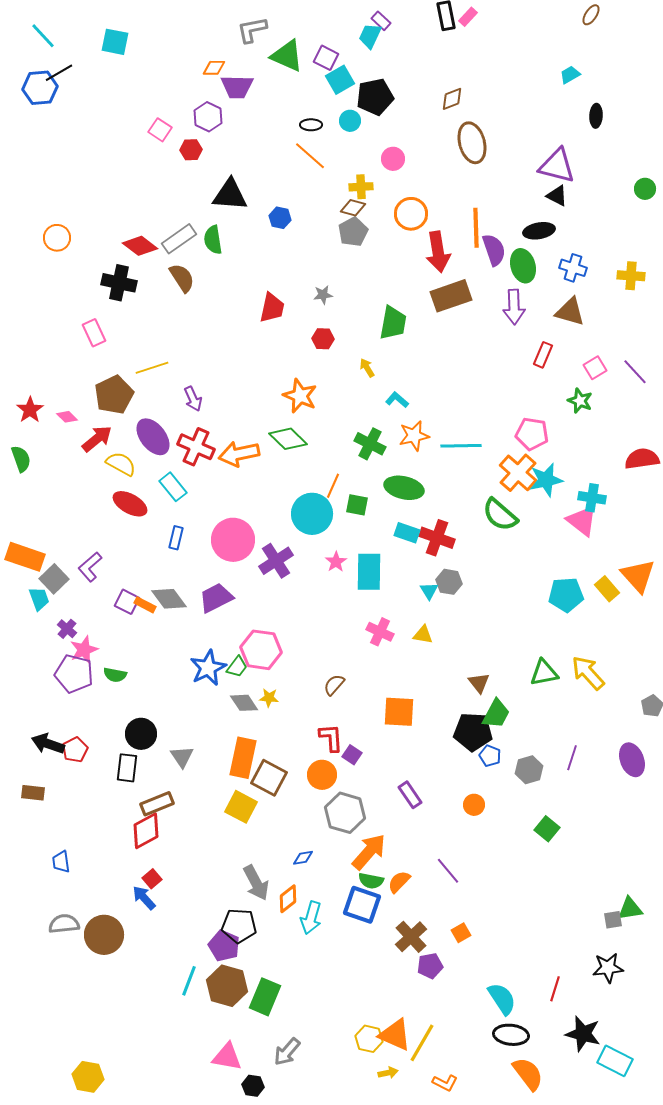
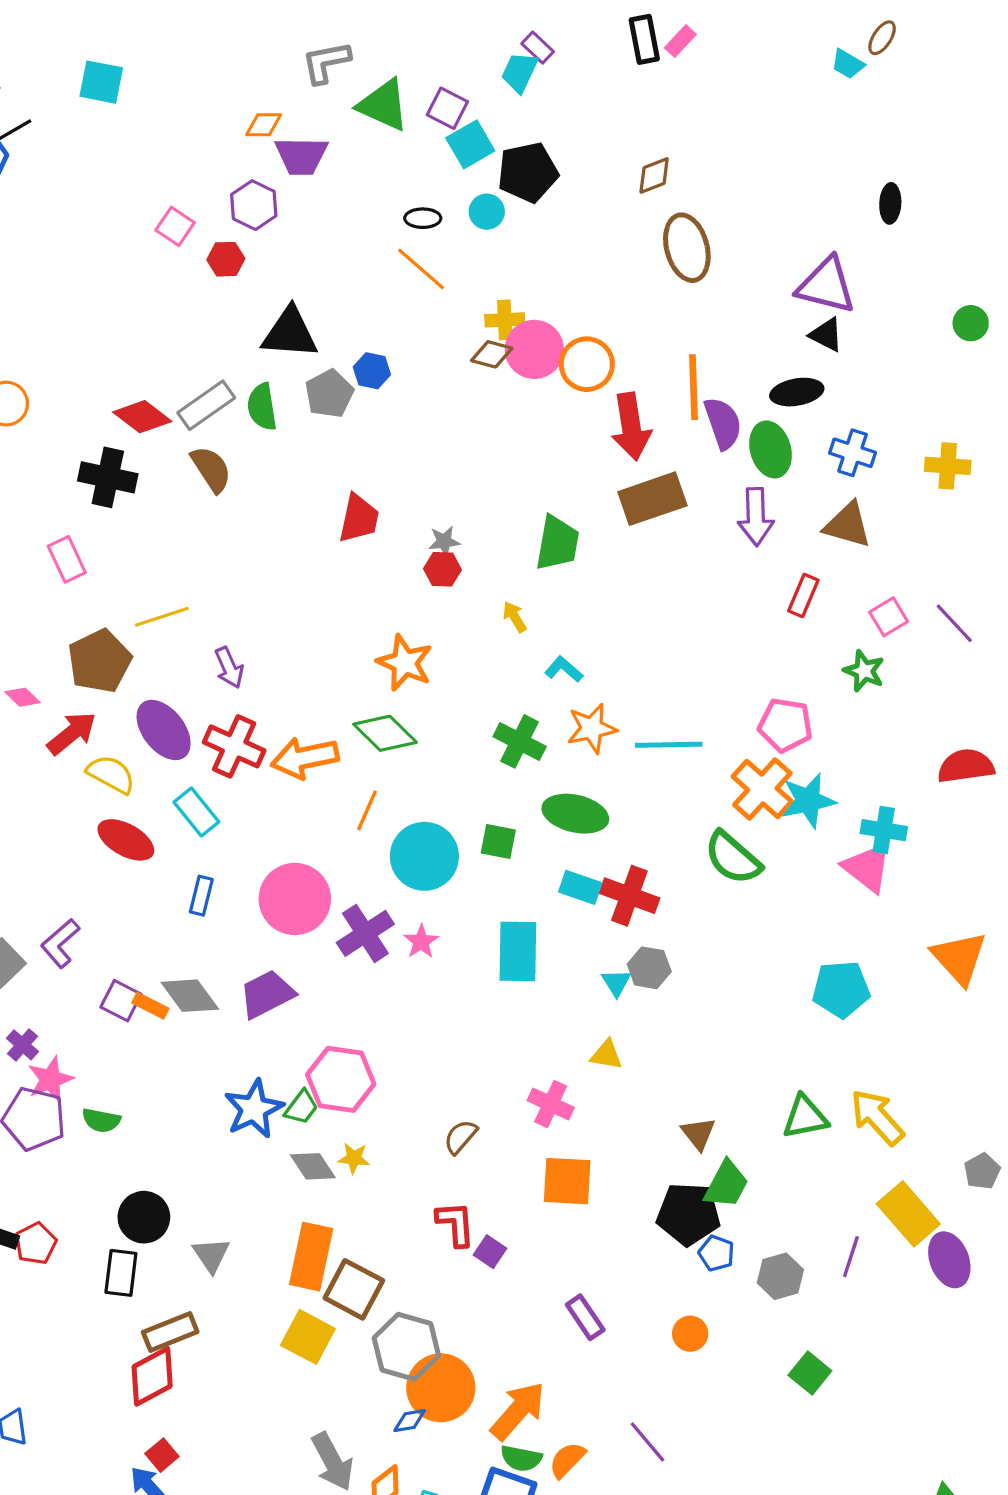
cyan trapezoid: (570, 75) -> (848, 64), moved, turned -120
pink circle: (393, 159) -> (534, 349), moved, size x1.5
gray pentagon: (353, 232) -> (329, 394), moved
gray star: (323, 295) -> (444, 541), moved
orange line: (333, 486) -> (367, 810), moved
pink star: (336, 562) -> (421, 942), moved
yellow rectangle: (607, 589) -> (908, 1214), moved, size x1.5
pink cross: (380, 632) -> (551, 1104), moved
orange circle: (322, 775) -> (441, 1388), moved, size x1.4
gray hexagon: (345, 813) -> (406, 1347), moved

